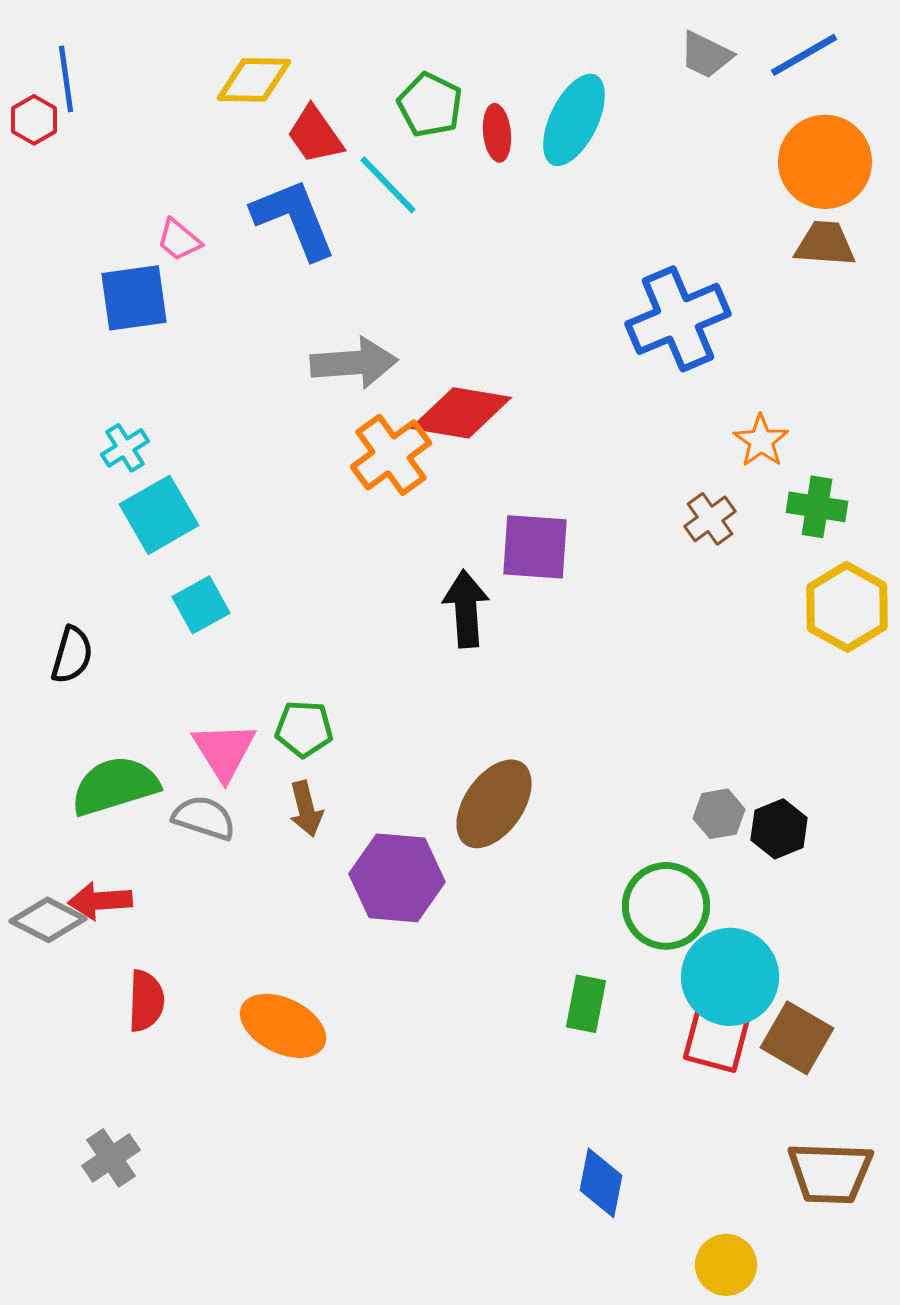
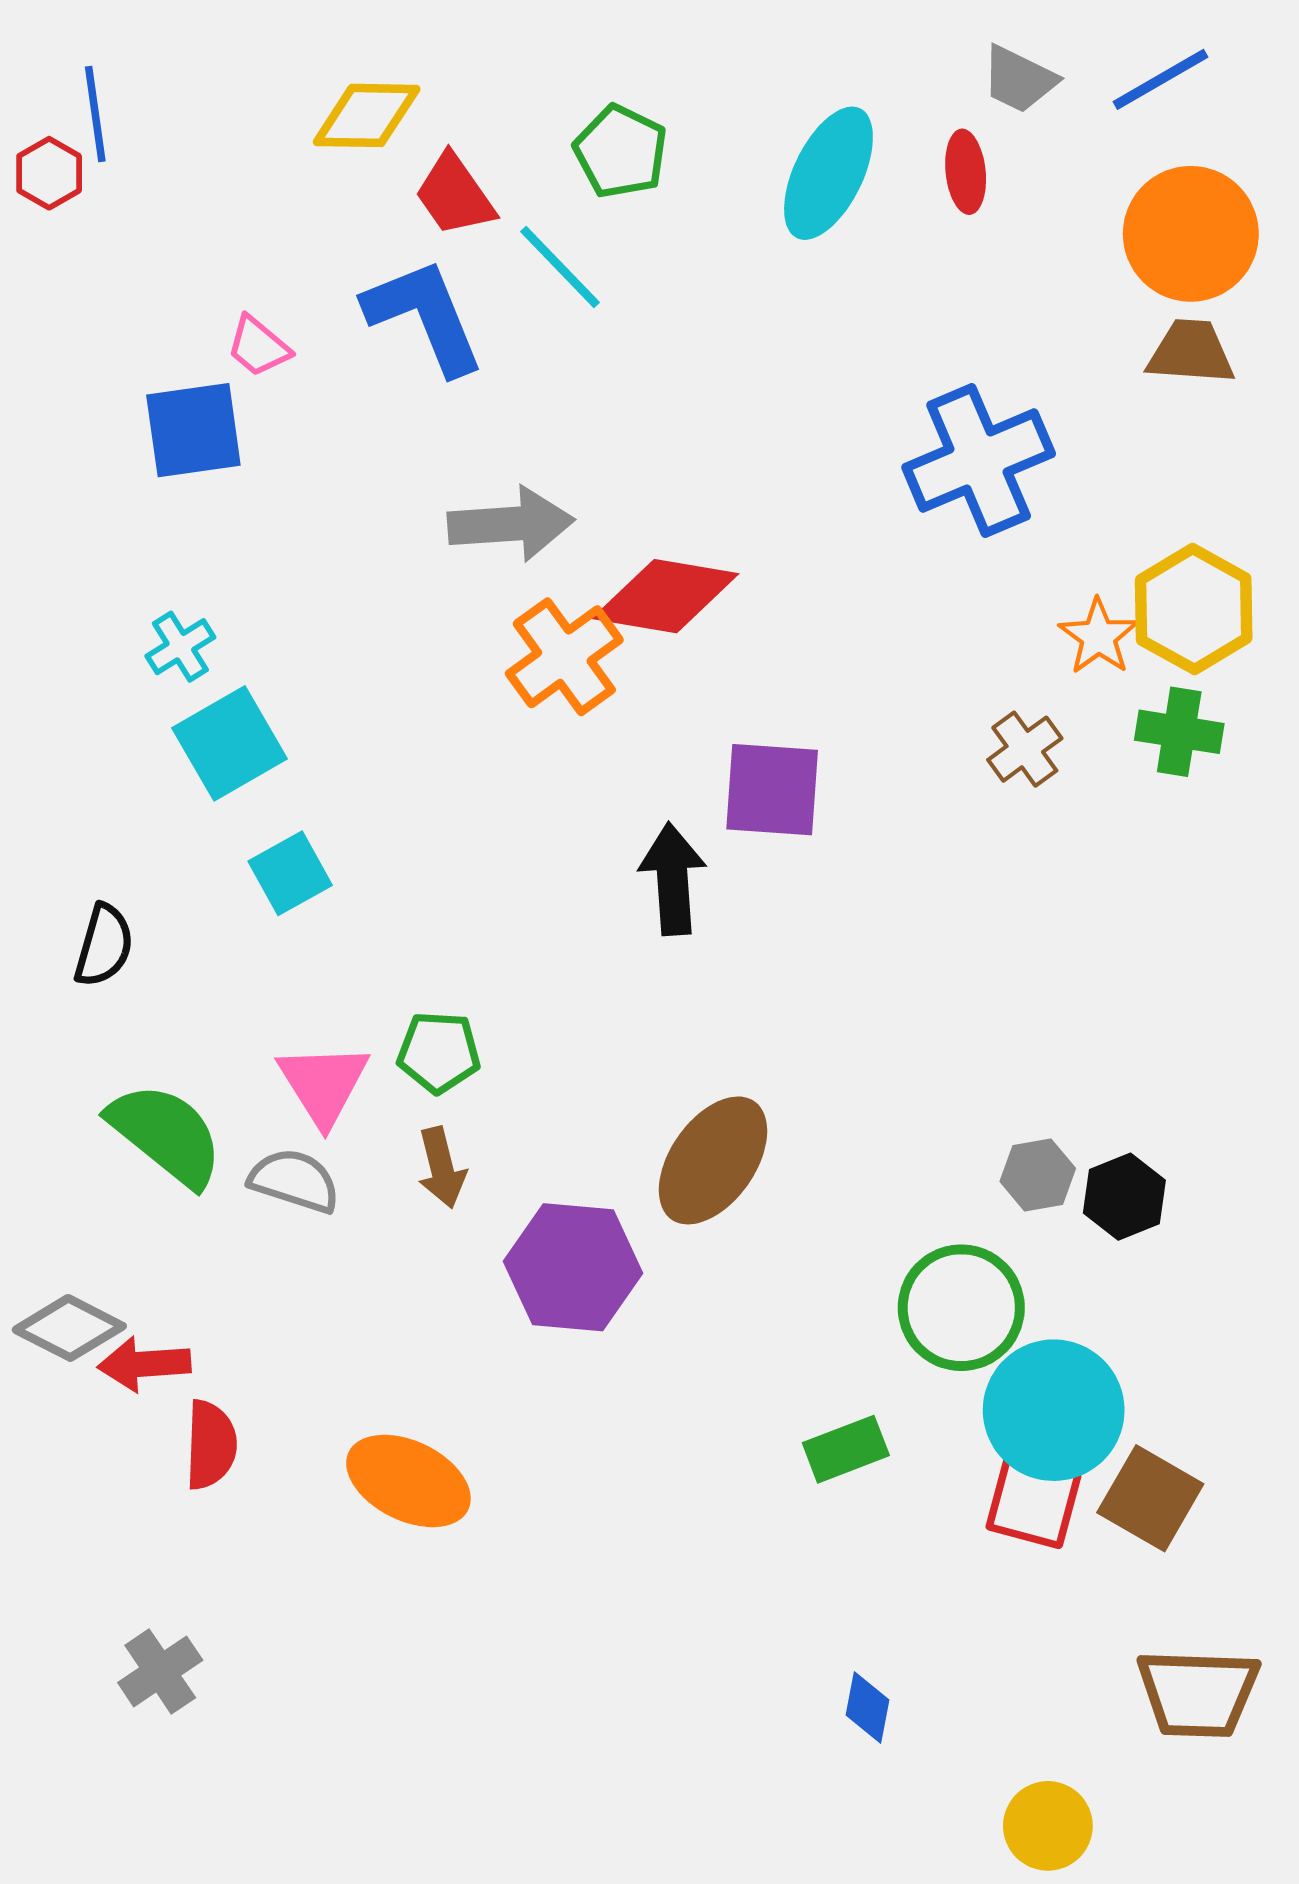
red ellipse: (497, 133) -> (966, 172), moved
yellow hexagon: (847, 607) -> (1194, 609), moved
green semicircle: (115, 786) -> (166, 1135), turned 56
red arrow: (100, 901) -> (144, 1364), moved
green rectangle: (586, 1004) -> (846, 1449), turned 58
blue diamond: (601, 1183) -> (867, 1708), size x0.7

